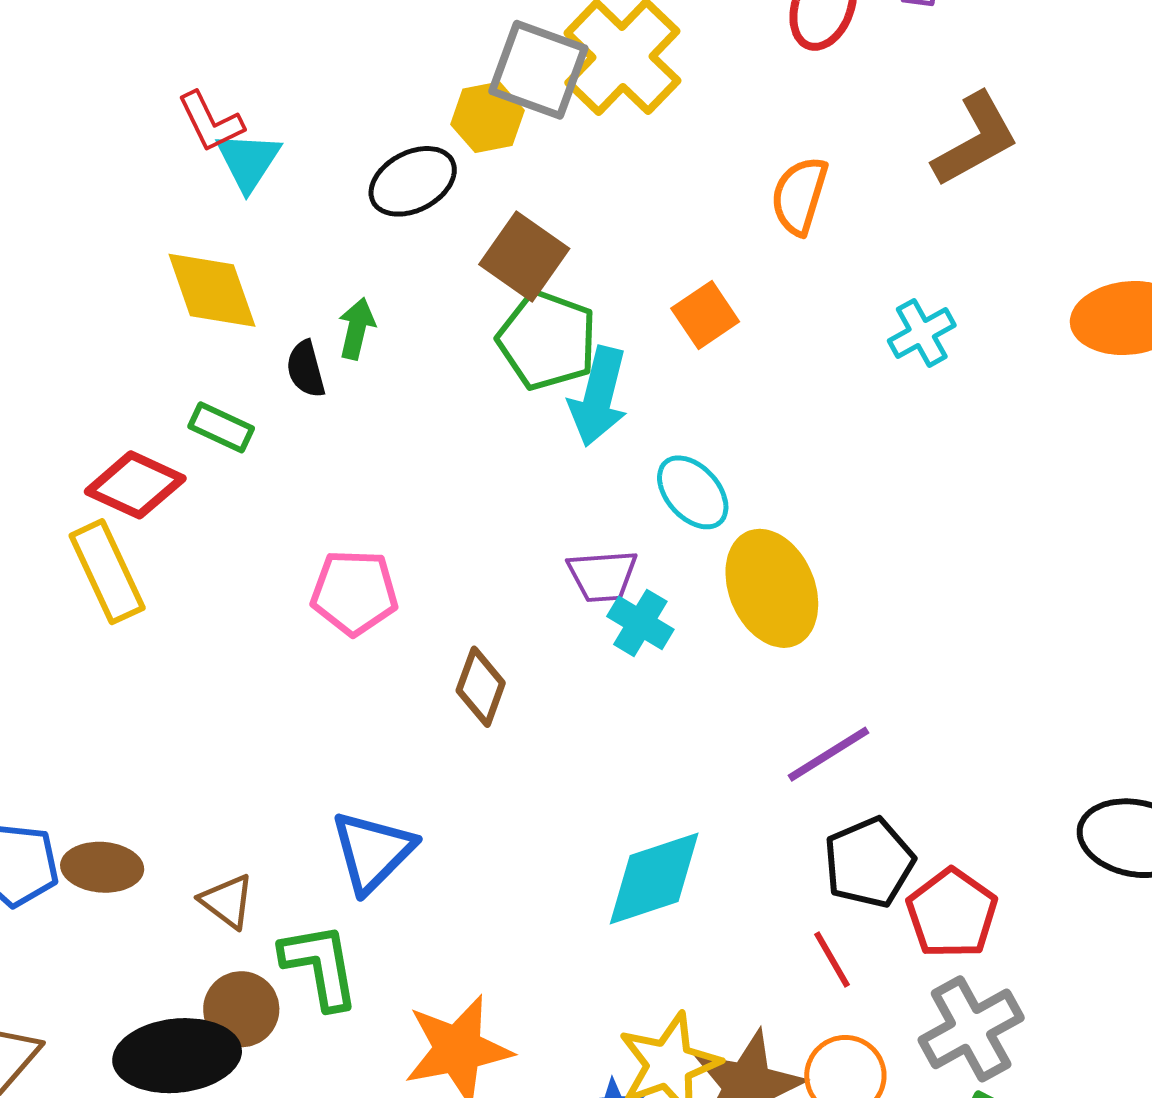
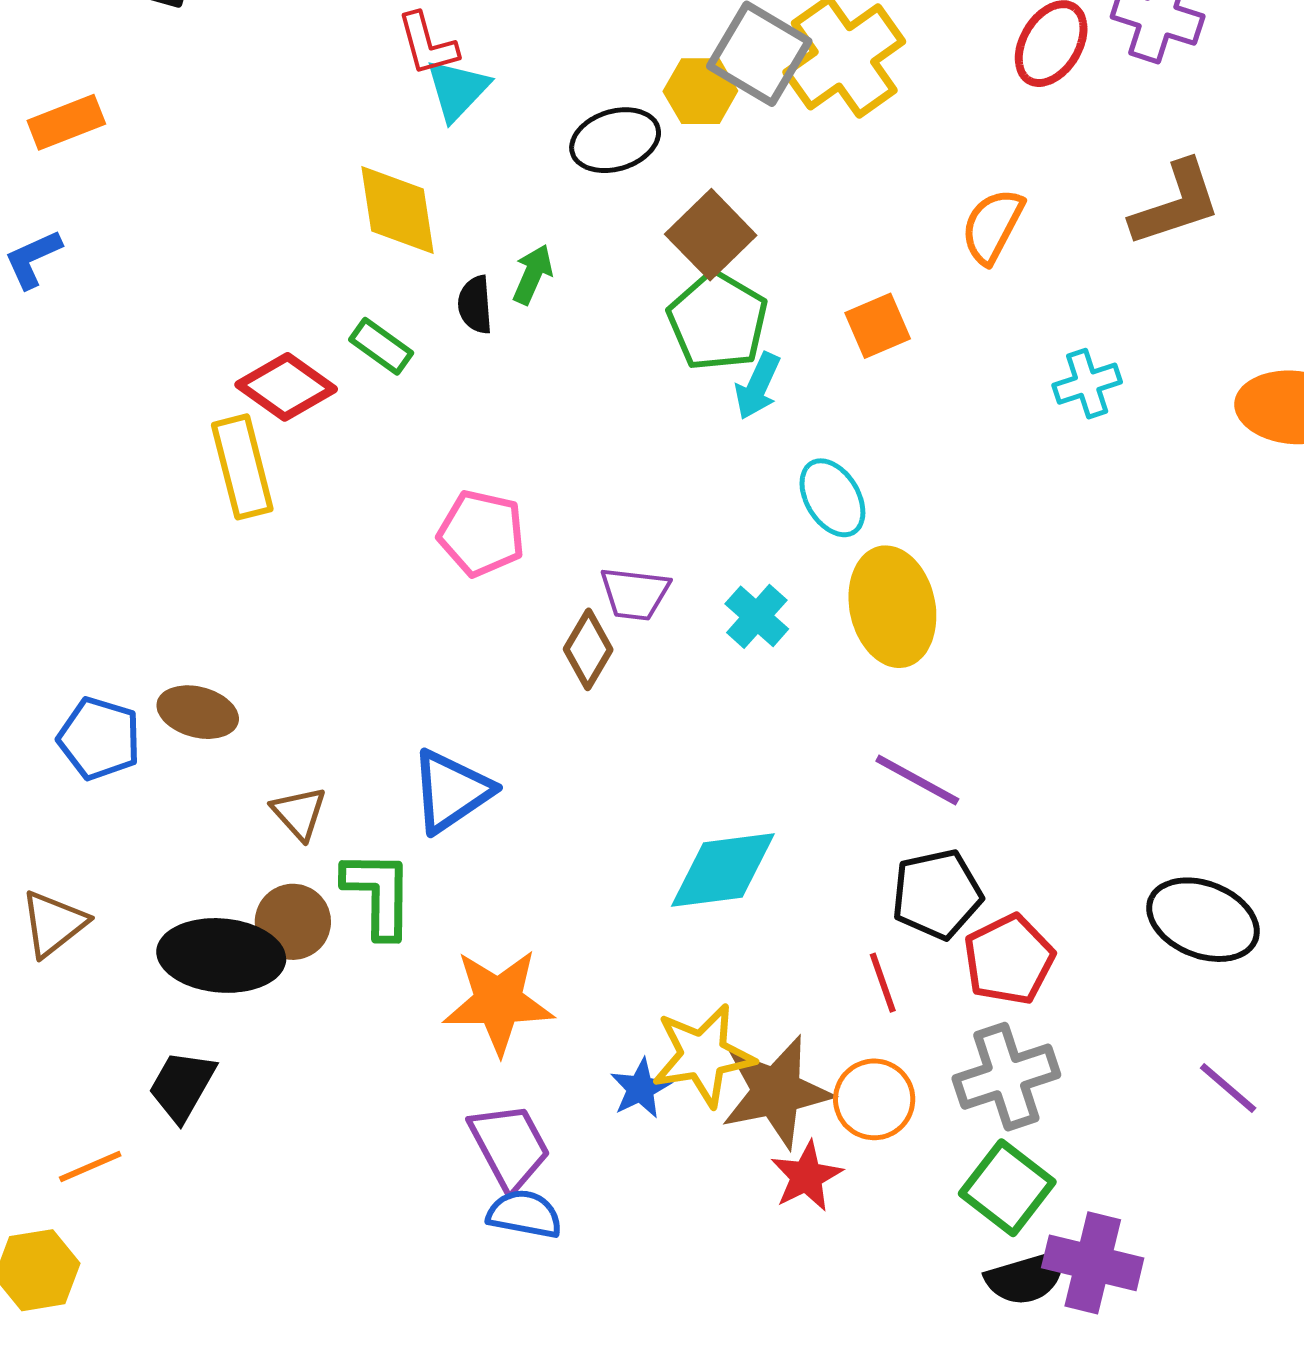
cyan arrow: (598, 397) -> (758, 386), size x0.7
purple trapezoid: (602, 576) -> (635, 594), moved
purple line: (828, 754) -> (917, 780), turned 50
brown ellipse: (102, 867) -> (198, 712), moved

